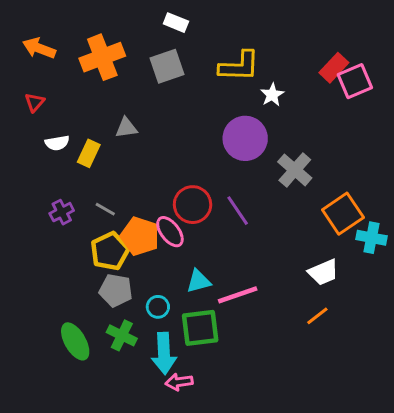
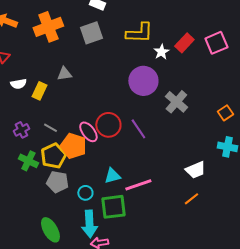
red rectangle: (334, 68) -> (184, 43), moved
orange square: (343, 214) -> (225, 113), moved, size x0.6
pink ellipse: (170, 232) -> (88, 132), moved
green cross: (122, 335) -> (28, 161), moved
green ellipse: (75, 341) -> (50, 230), moved

